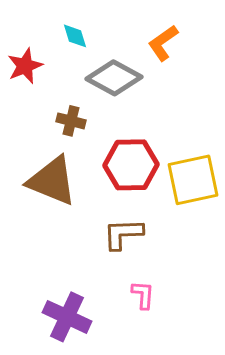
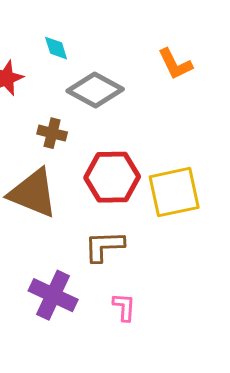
orange L-shape: (163, 43) -> (175, 64), moved, turned -81
purple cross: (67, 317) -> (53, 295), moved

